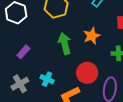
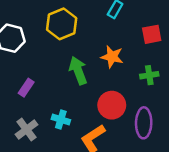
orange star: (92, 36) -> (112, 57), turned -30

